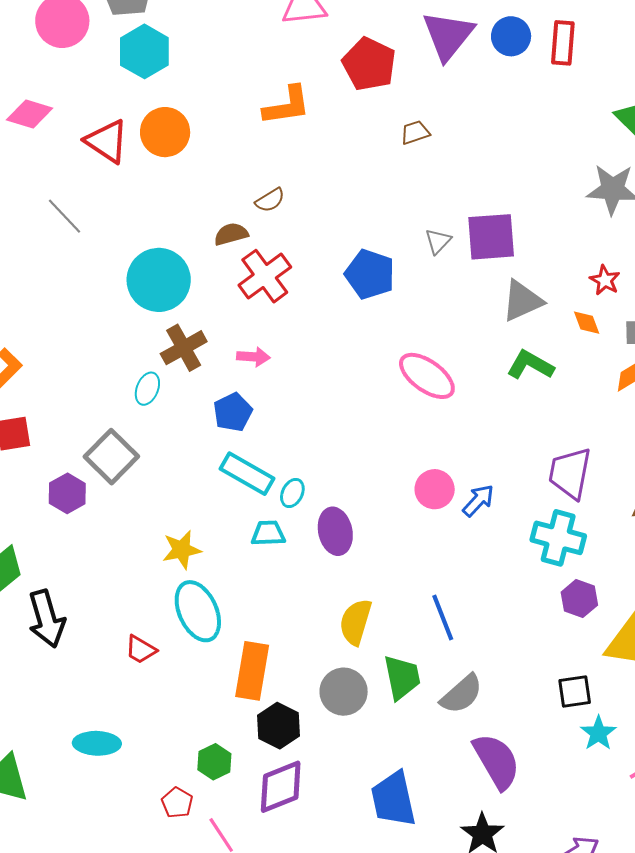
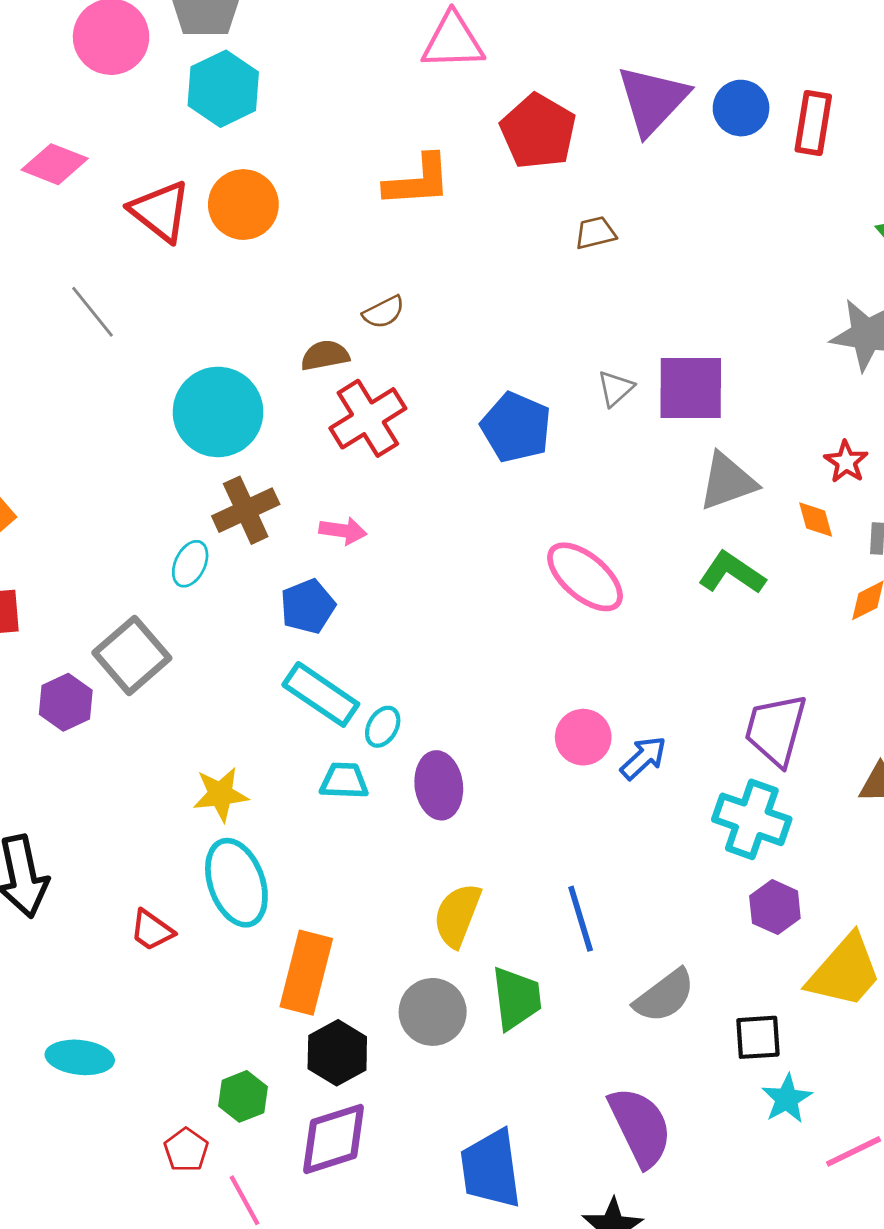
gray semicircle: (461, 694) -> (664, 996), moved

